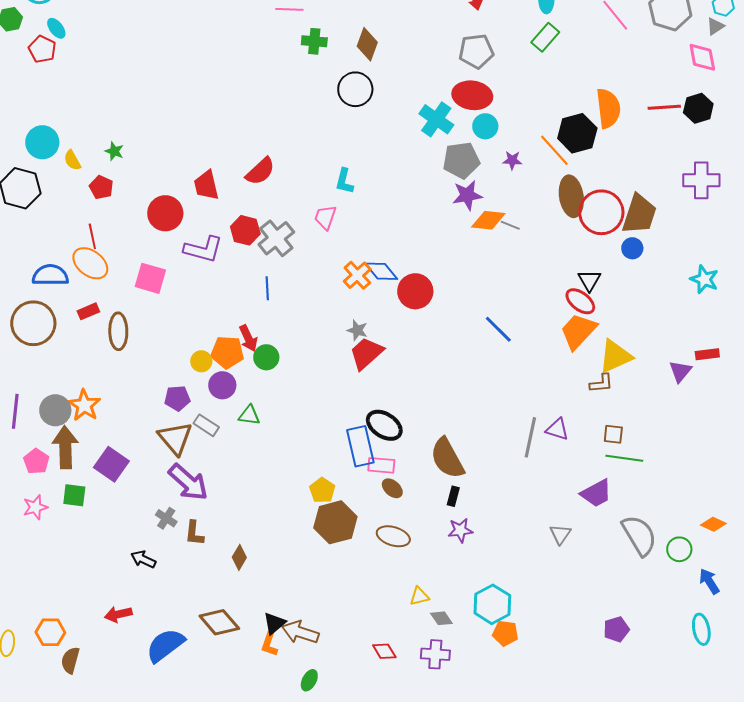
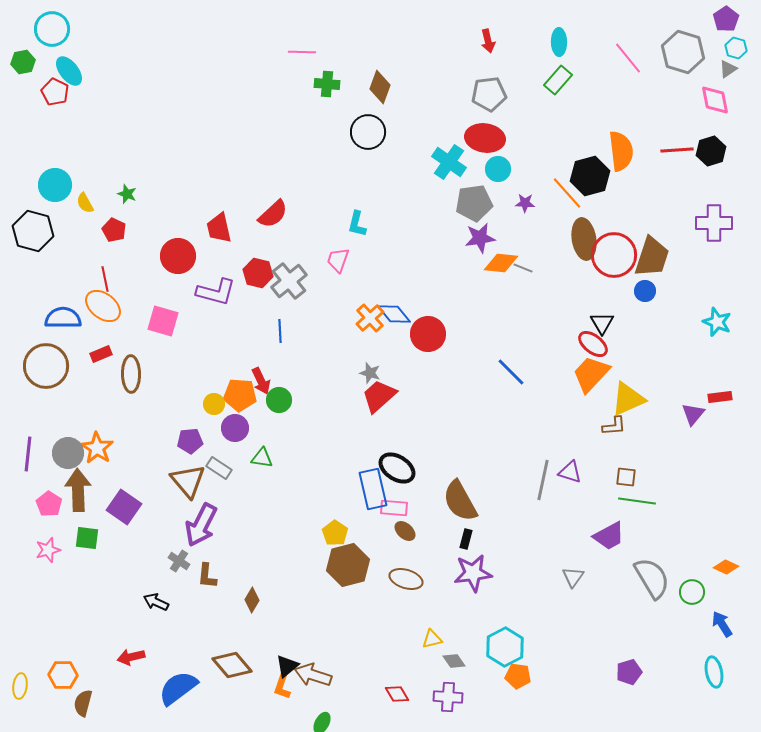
cyan ellipse: (56, 28) -> (69, 71), size x1.4
purple arrow: (188, 482) -> (201, 525), turned 75
purple star: (460, 530) -> (473, 573), size x1.5

